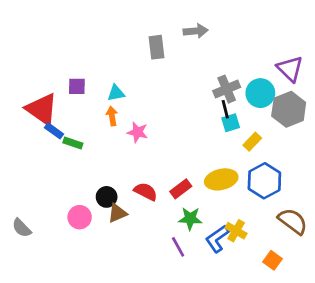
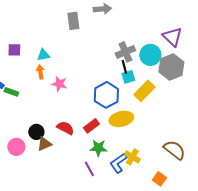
yellow rectangle: (252, 142) -> (144, 91), size x1.5
blue hexagon: (264, 181) -> (106, 95), moved

